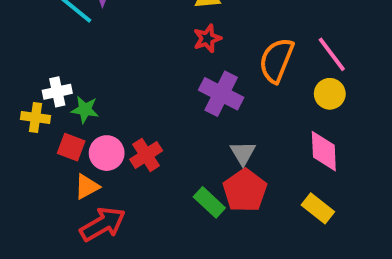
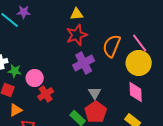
red star: (207, 39) -> (77, 35), size x1.5
purple cross: (221, 94) -> (84, 63), turned 35
yellow circle: (330, 94) -> (139, 63), size x1.6
pink circle: (107, 153) -> (35, 78), moved

